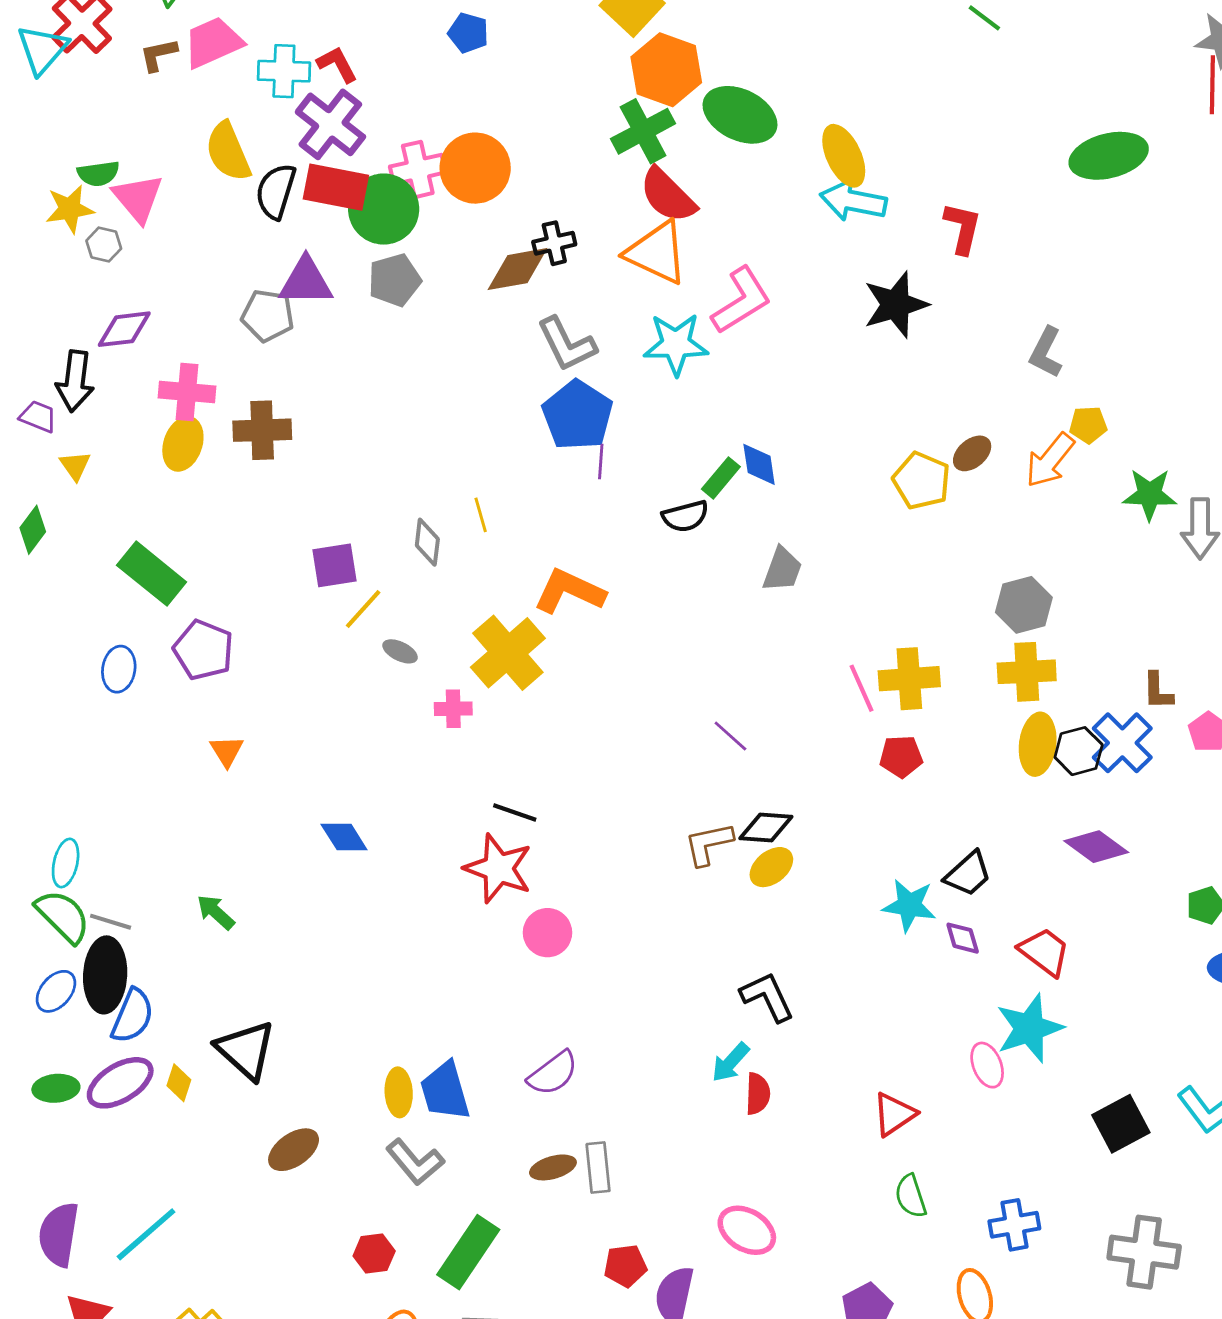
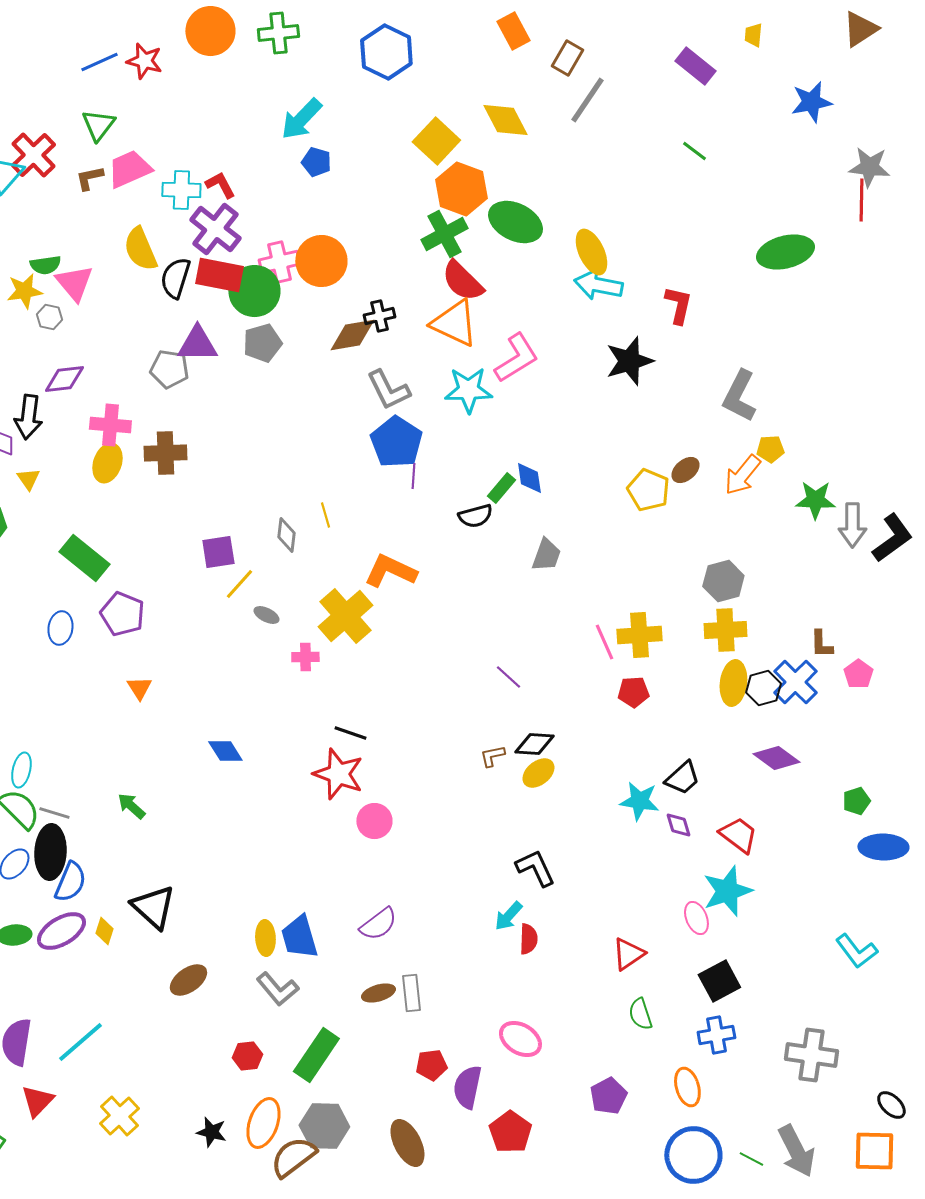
gray L-shape: (1046, 352) -> (739, 396), size x1.4
brown L-shape: (709, 844) -> (492, 756), size x0.7
black square: (1121, 1124) -> (719, 981), moved

